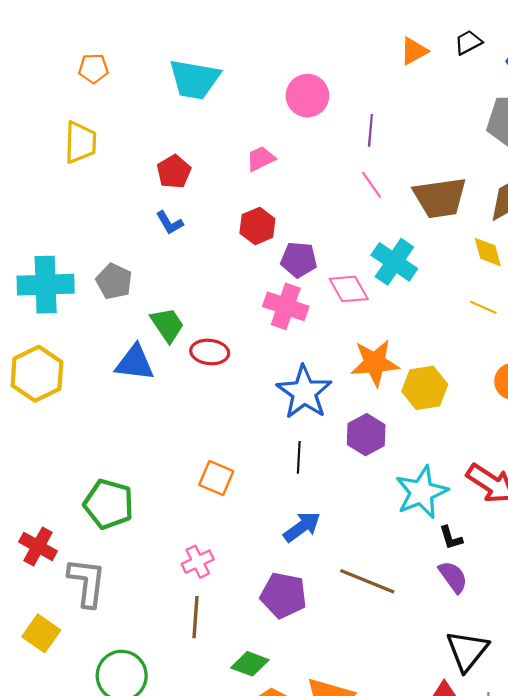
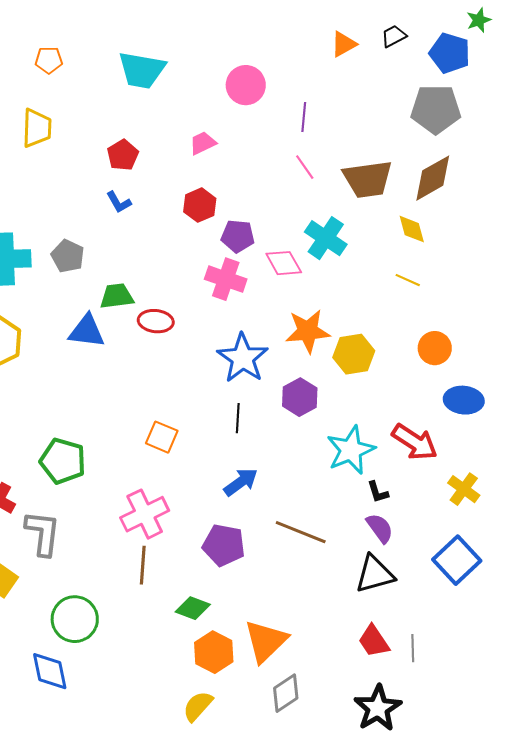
green trapezoid: (167, 325) -> (117, 296), turned -63
pink cross: (198, 562) -> (145, 514), size x1.6
black triangle: (467, 651) -> (375, 574), moved, turned 36

